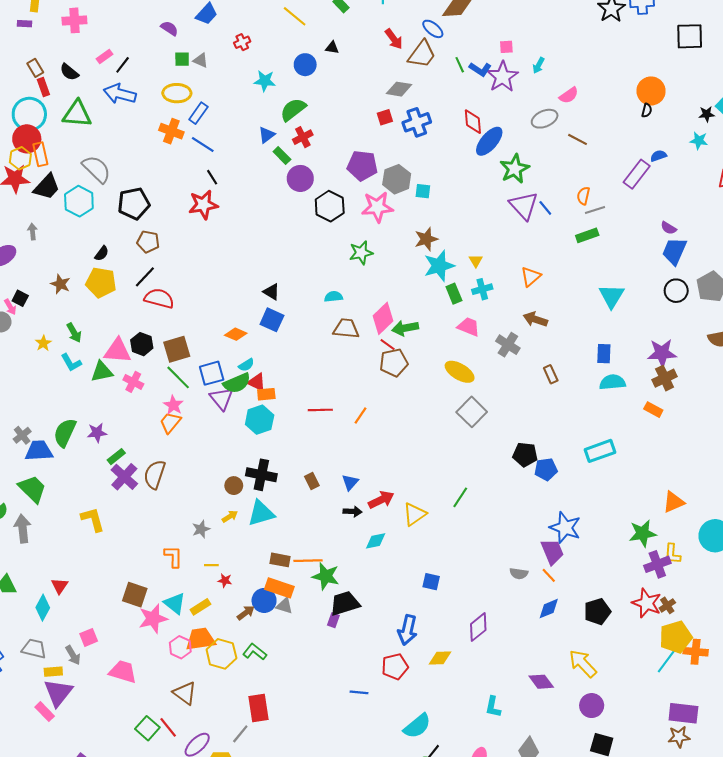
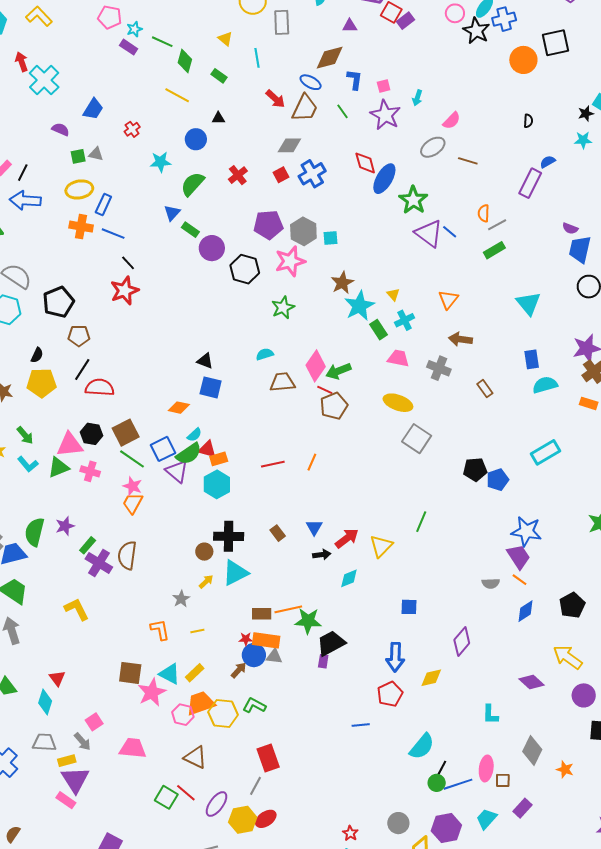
blue L-shape: (480, 69) -> (355, 80), moved, turned -105
orange circle: (651, 91) -> (523, 60), moved
red cross: (303, 137) -> (238, 175), moved
red star: (225, 580) -> (246, 639), moved

